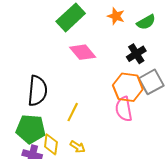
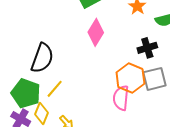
pink diamond: (83, 52) -> (96, 32), turned 56
yellow line: (73, 112) -> (55, 89), moved

